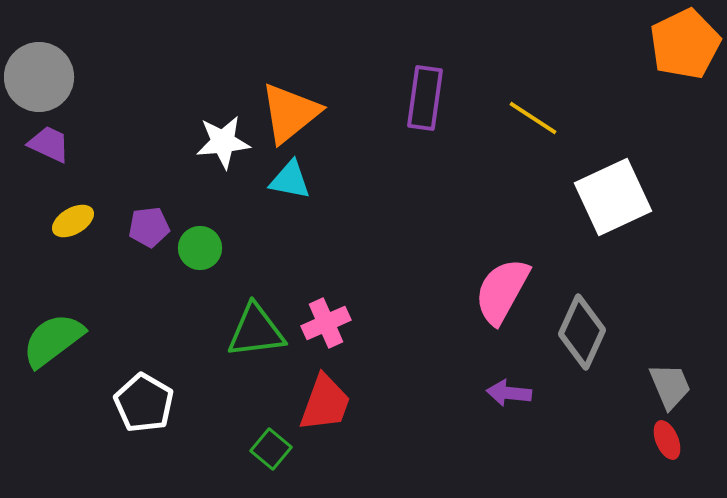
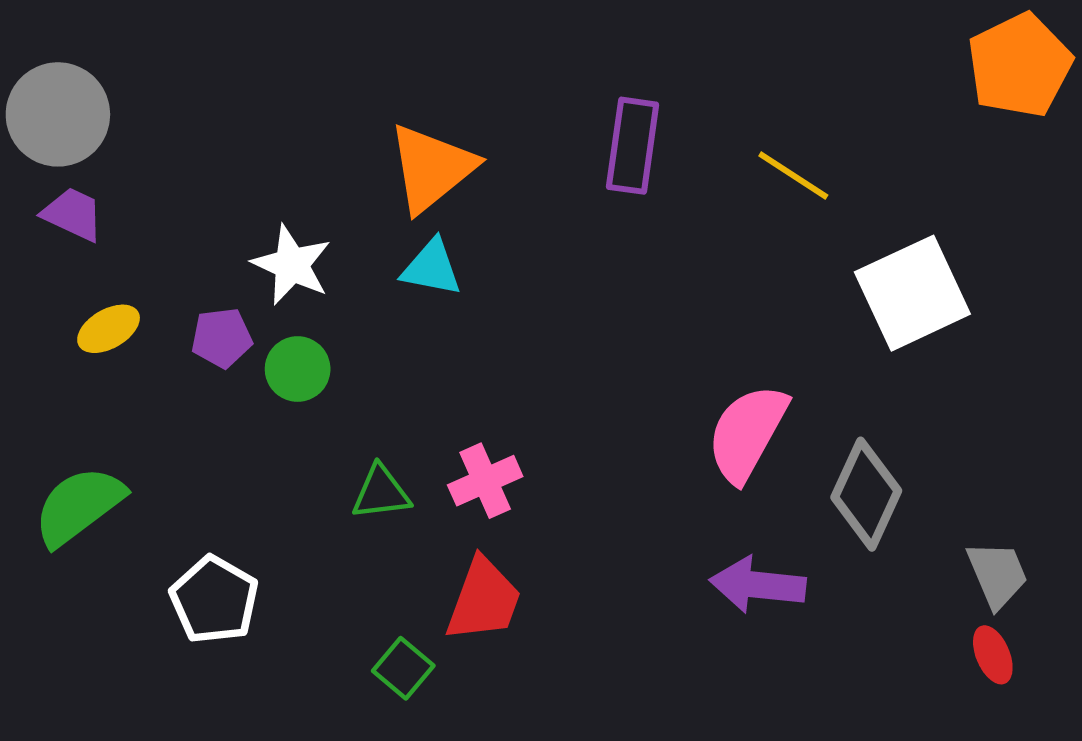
white star: (223, 142) -> (292, 265), moved, turned 30
green triangle: (256, 331) -> (381, 493), size x0.7
purple arrow: (509, 393) -> (758, 585), size x1.4

